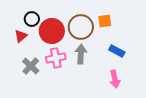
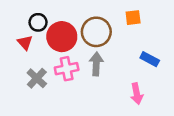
orange square: (105, 21) -> (133, 18), moved
red triangle: (21, 36) -> (25, 43), turned -32
blue rectangle: (117, 51) -> (150, 59), moved

